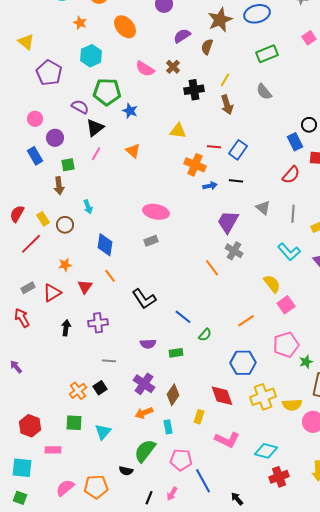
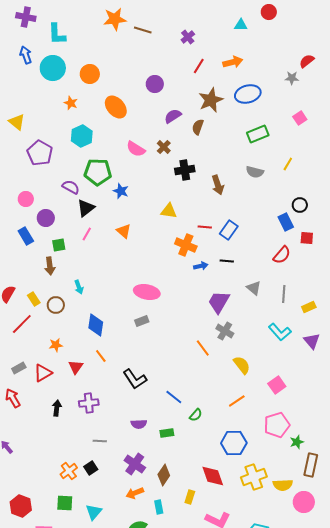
yellow line: (225, 80) -> (288, 164), moved
gray semicircle: (264, 92) -> (255, 172), turned -36
yellow semicircle: (272, 284) -> (242, 365), moved

